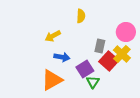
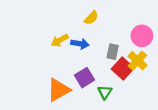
yellow semicircle: (81, 16) -> (91, 18), turned 40
blue arrow: (62, 57) -> (80, 44), moved
purple square: (85, 69) -> (84, 78), moved

